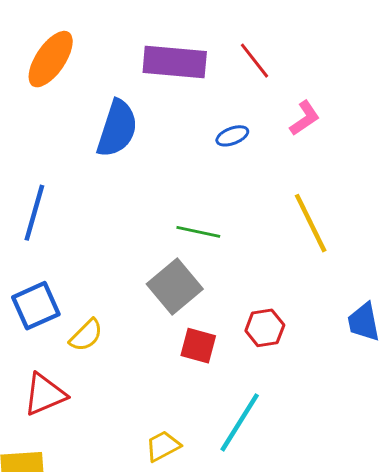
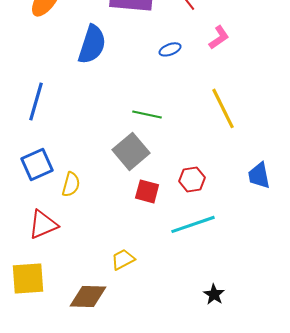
yellow semicircle: (86, 335) -> (71, 184), turned -30
cyan line: (240, 422) -> (193, 224), moved, turned 39

